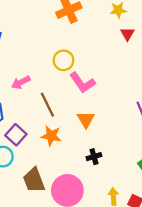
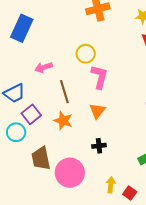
pink L-shape: (82, 83) -> (99, 77), turned -140

